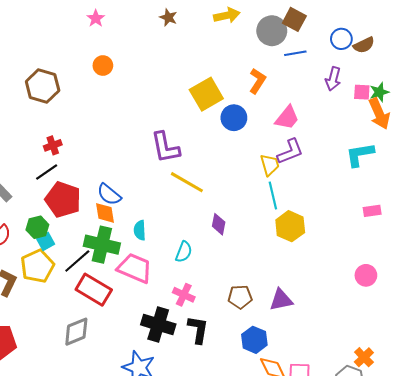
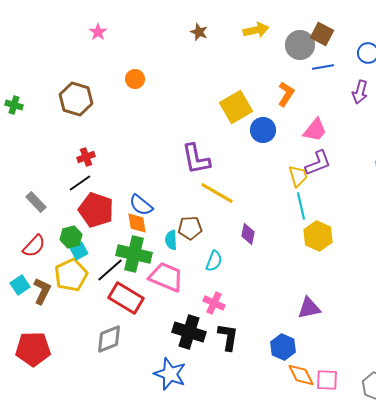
pink star: (96, 18) -> (98, 32), moved
brown pentagon: (240, 297) -> (190, 228), moved

